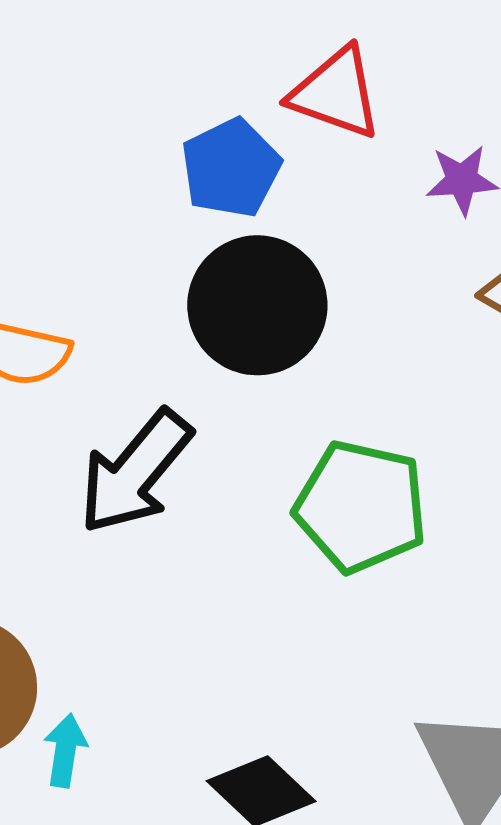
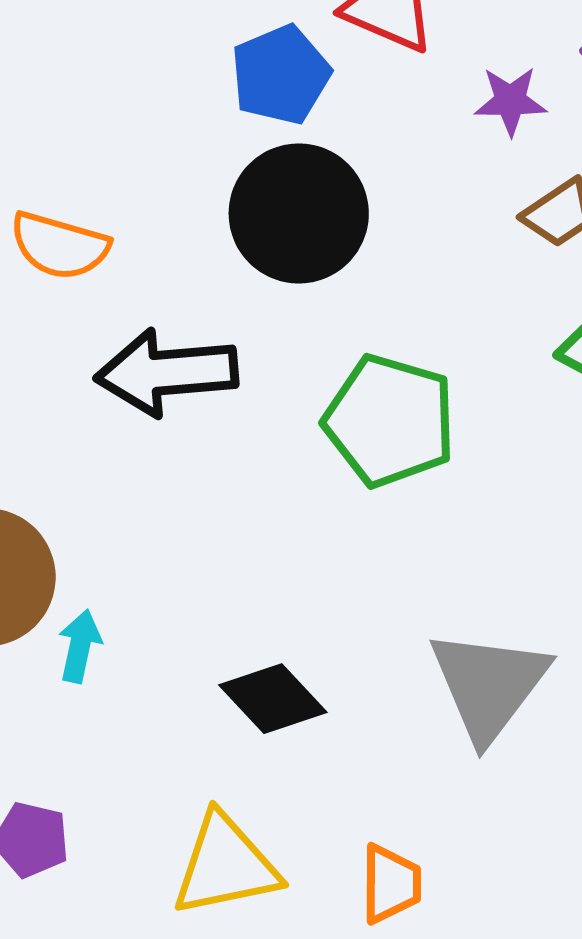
black arrow: (135, 472) -> (167, 372), turned 42

